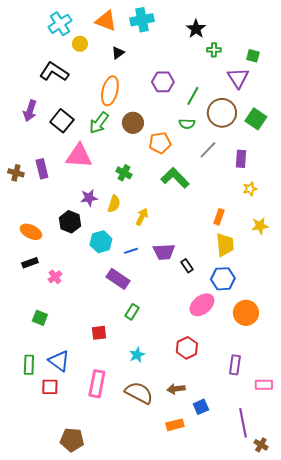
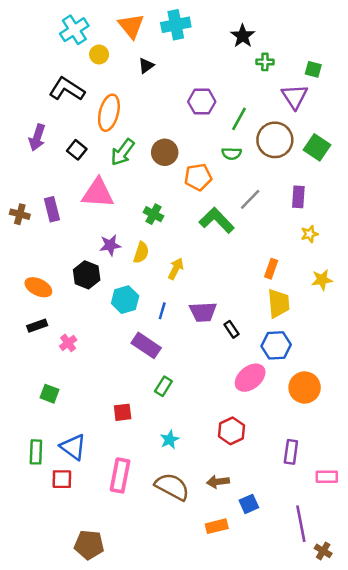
orange triangle: (106, 21) -> (131, 26), turned 30
orange ellipse: (110, 91) -> (109, 113), moved
black square: (62, 121) -> (77, 150), size x0.7
gray line: (208, 150) -> (250, 199), moved
blue line: (131, 251) -> (162, 311), turned -56

